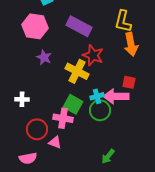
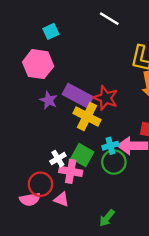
purple rectangle: (79, 26) -> (78, 96), moved
white cross: (22, 99) -> (58, 159), moved, turned -32
green arrow: (108, 156) -> (107, 218), moved
pink semicircle: (28, 158) -> (30, 199), moved

